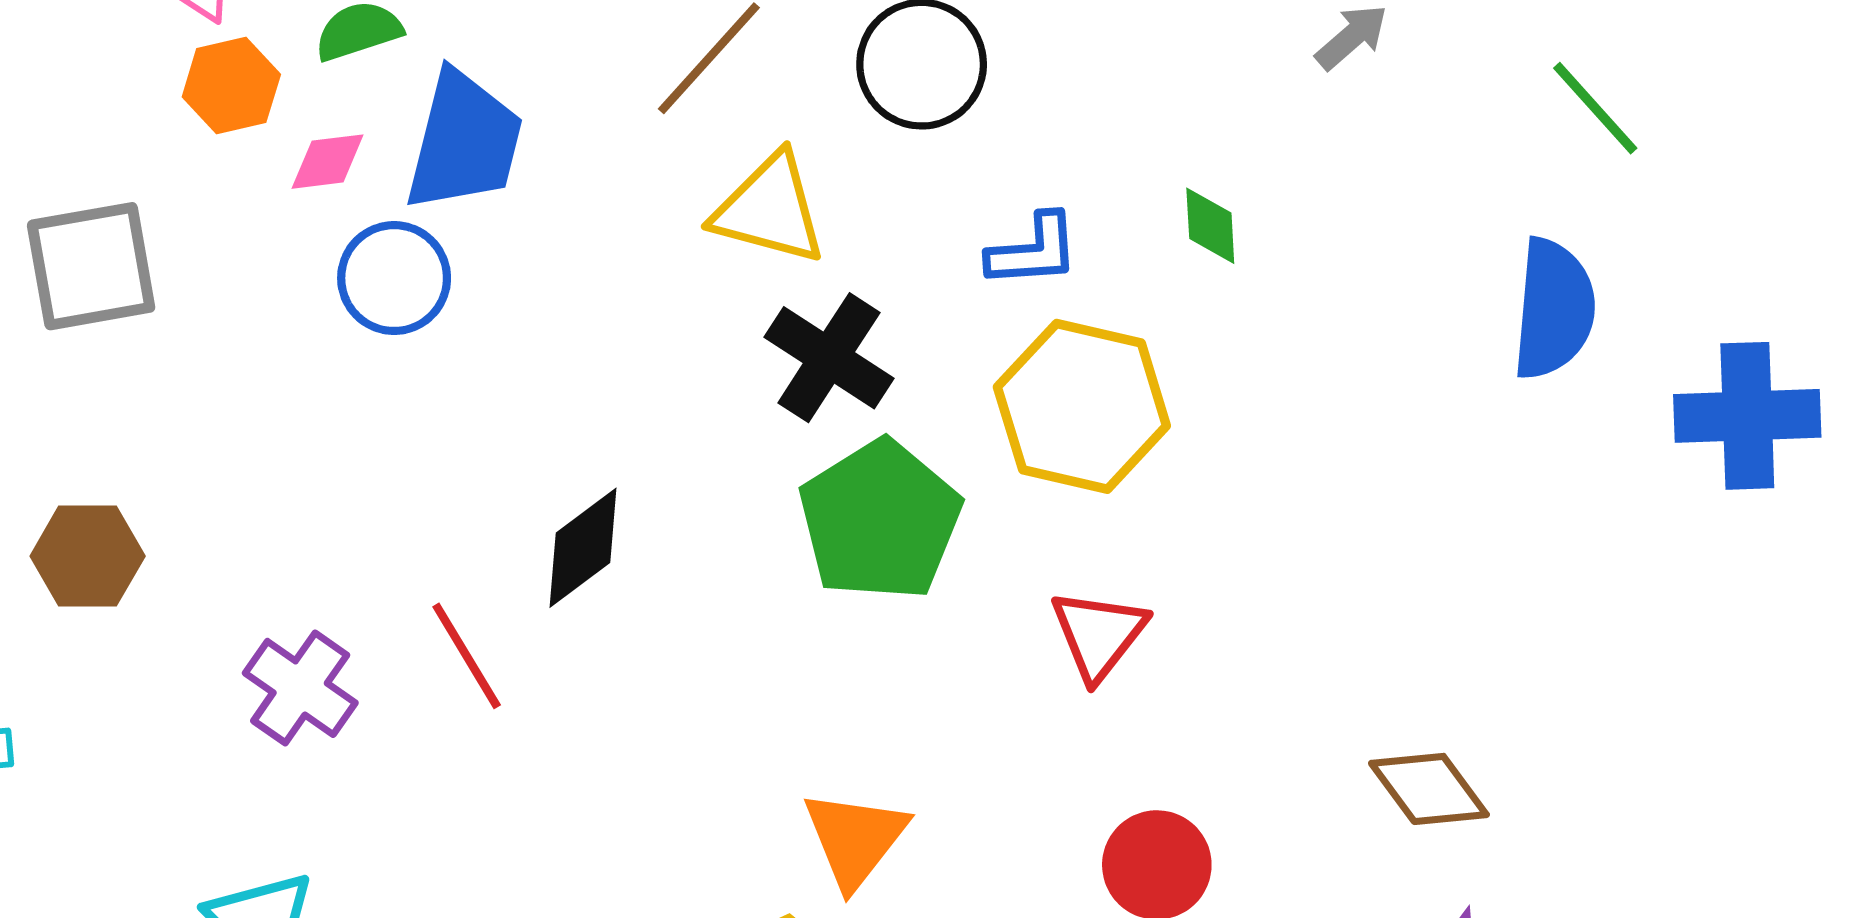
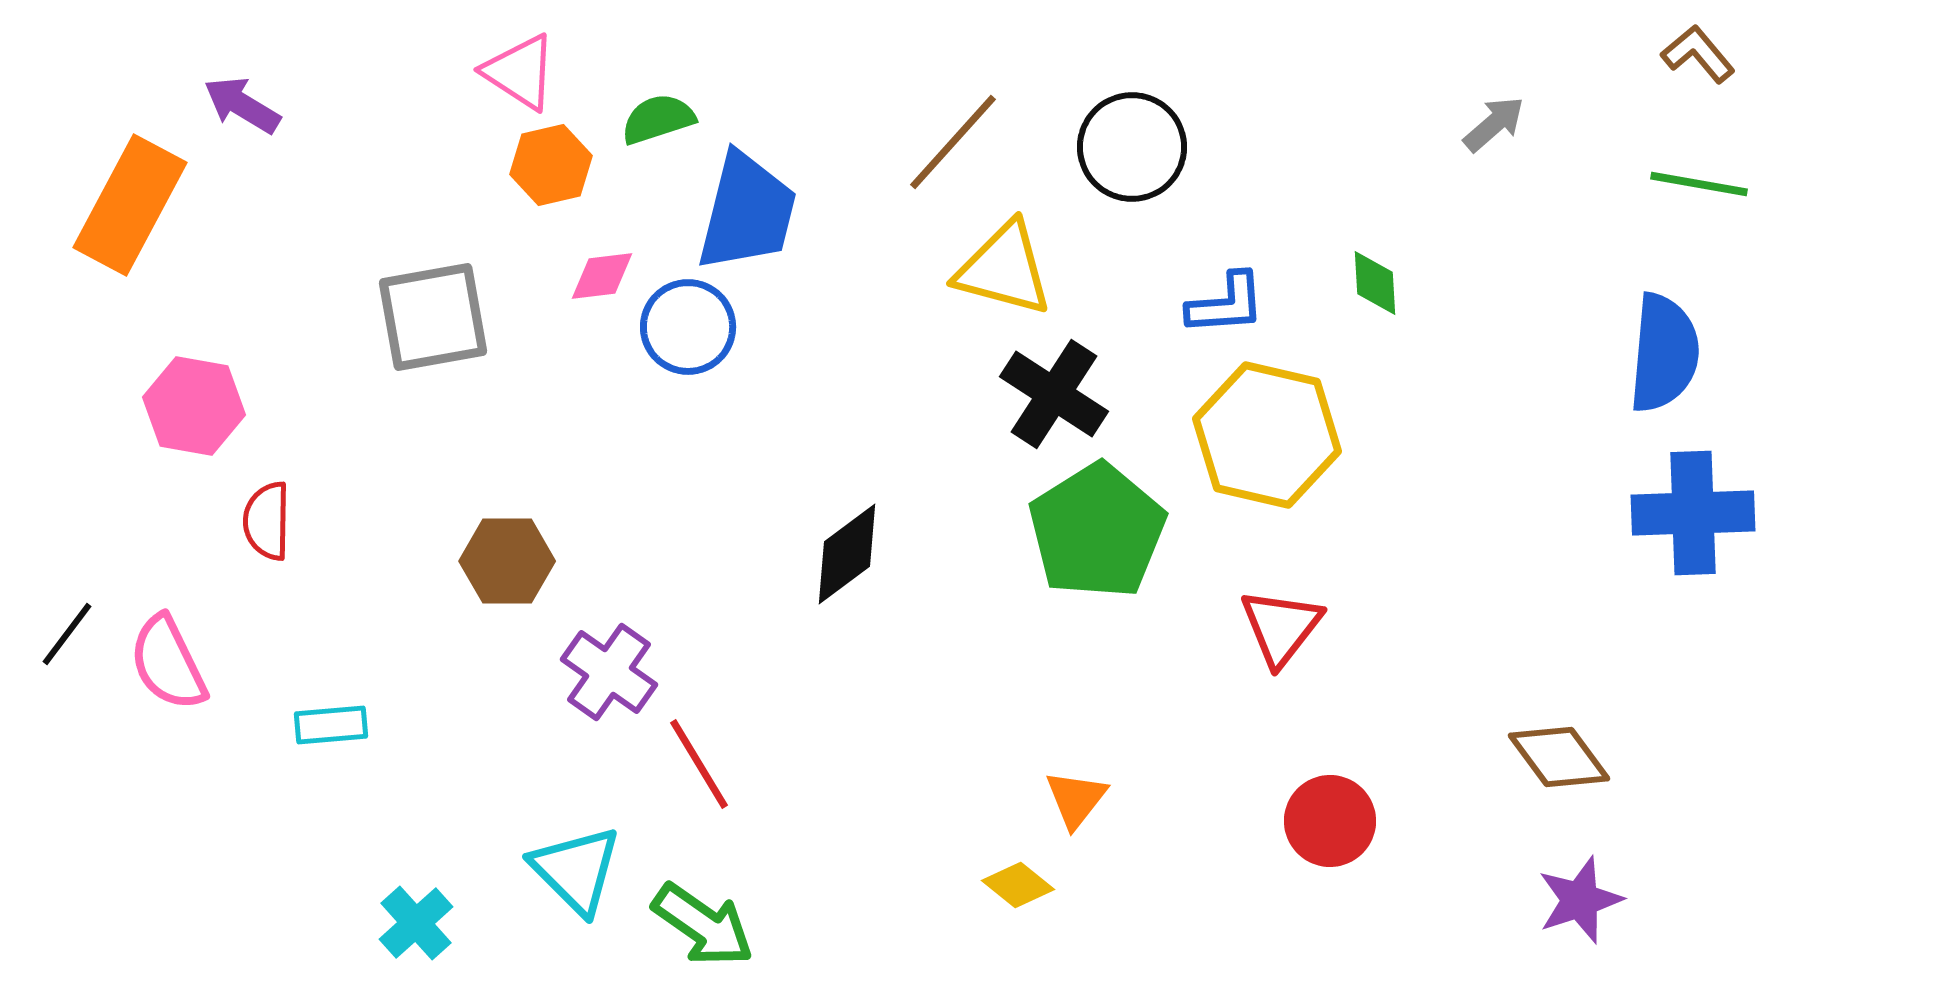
green line: (1595, 108) -> (1699, 184), turned -38
pink diamond: (328, 162) -> (602, 276), moved
blue cross: (1747, 416) -> (1693, 513), moved
brown hexagon: (88, 556) -> (507, 561), moved
red line: (467, 656) -> (699, 764), moved
orange triangle: (855, 839) -> (1076, 799), size x0.7

